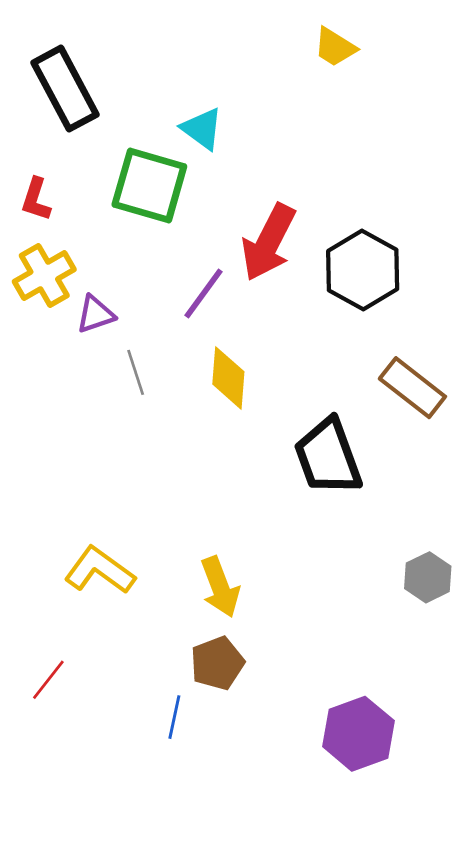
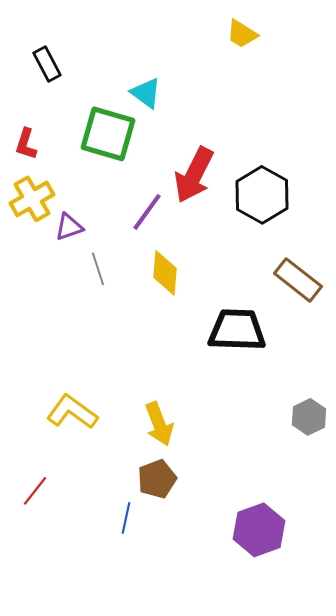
black rectangle: (65, 89) -> (47, 64), size x0.6
black trapezoid: (328, 457) -> (237, 330), turned 112

